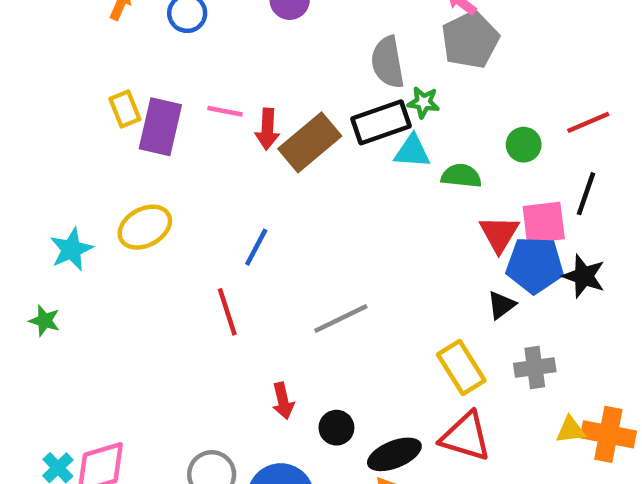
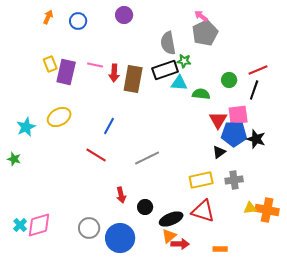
brown rectangle: (310, 142) -> (133, 79), turned -40
black line: (586, 194) -> (254, 90), moved
red line: (227, 312) -> (96, 155), turned -40
yellow rectangle: (461, 367) -> (201, 180), turned -70

